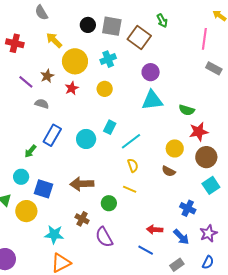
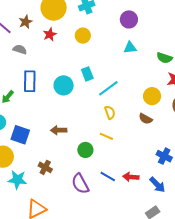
cyan triangle: (152, 100) -> (130, 48), size x0.6
cyan rectangle: (110, 127) -> (87, 74), turned -48
blue rectangle: (52, 135) -> (30, 81), turned -30
brown arrow: (82, 184) -> (59, 130), size x0.7
brown cross: (82, 219) -> (45, 167), moved
cyan star: (54, 235) -> (17, 180), moved
blue line: (146, 250) -> (108, 176), moved

